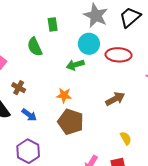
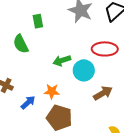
cyan circle: (89, 44) -> (84, 70), moved
blue arrow: (29, 115) -> (28, 102), moved, turned -77

